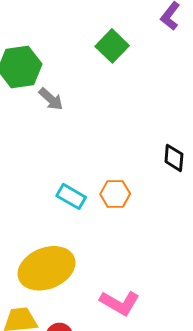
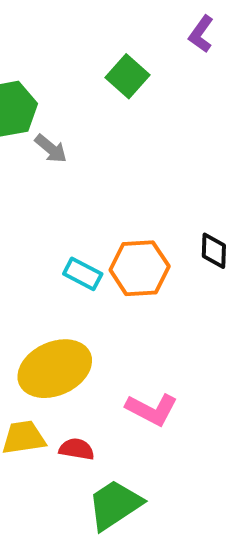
black diamond: (174, 158) -> (214, 251), moved
orange hexagon: (115, 194) -> (140, 268), size x1.5

